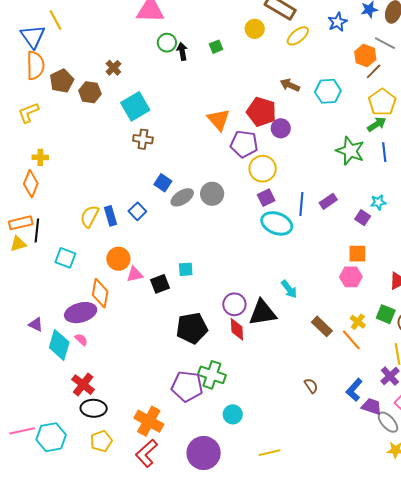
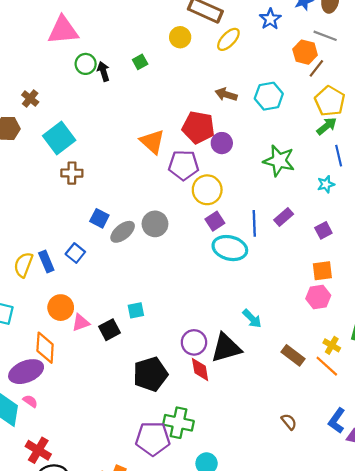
green star: (350, 151) -> (279, 161), moved
cyan star: (378, 202) -> (326, 184), moved
purple square: (363, 218) -> (323, 230), turned 35

